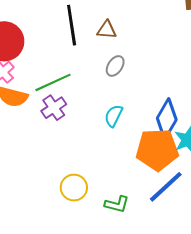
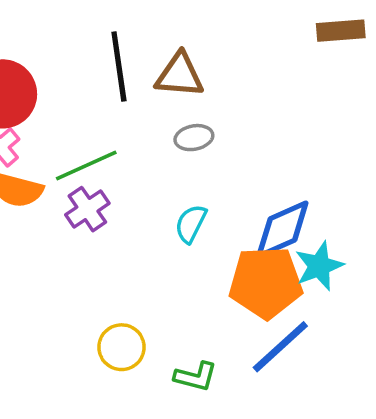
brown triangle: (107, 30) -> (180, 75), size x1.4
gray ellipse: (115, 66) -> (194, 138), turned 45
blue diamond: (167, 119) -> (282, 229), turned 36

